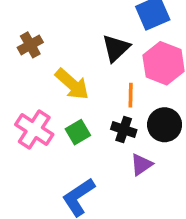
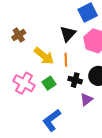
orange line: (131, 95) -> (66, 60), moved

